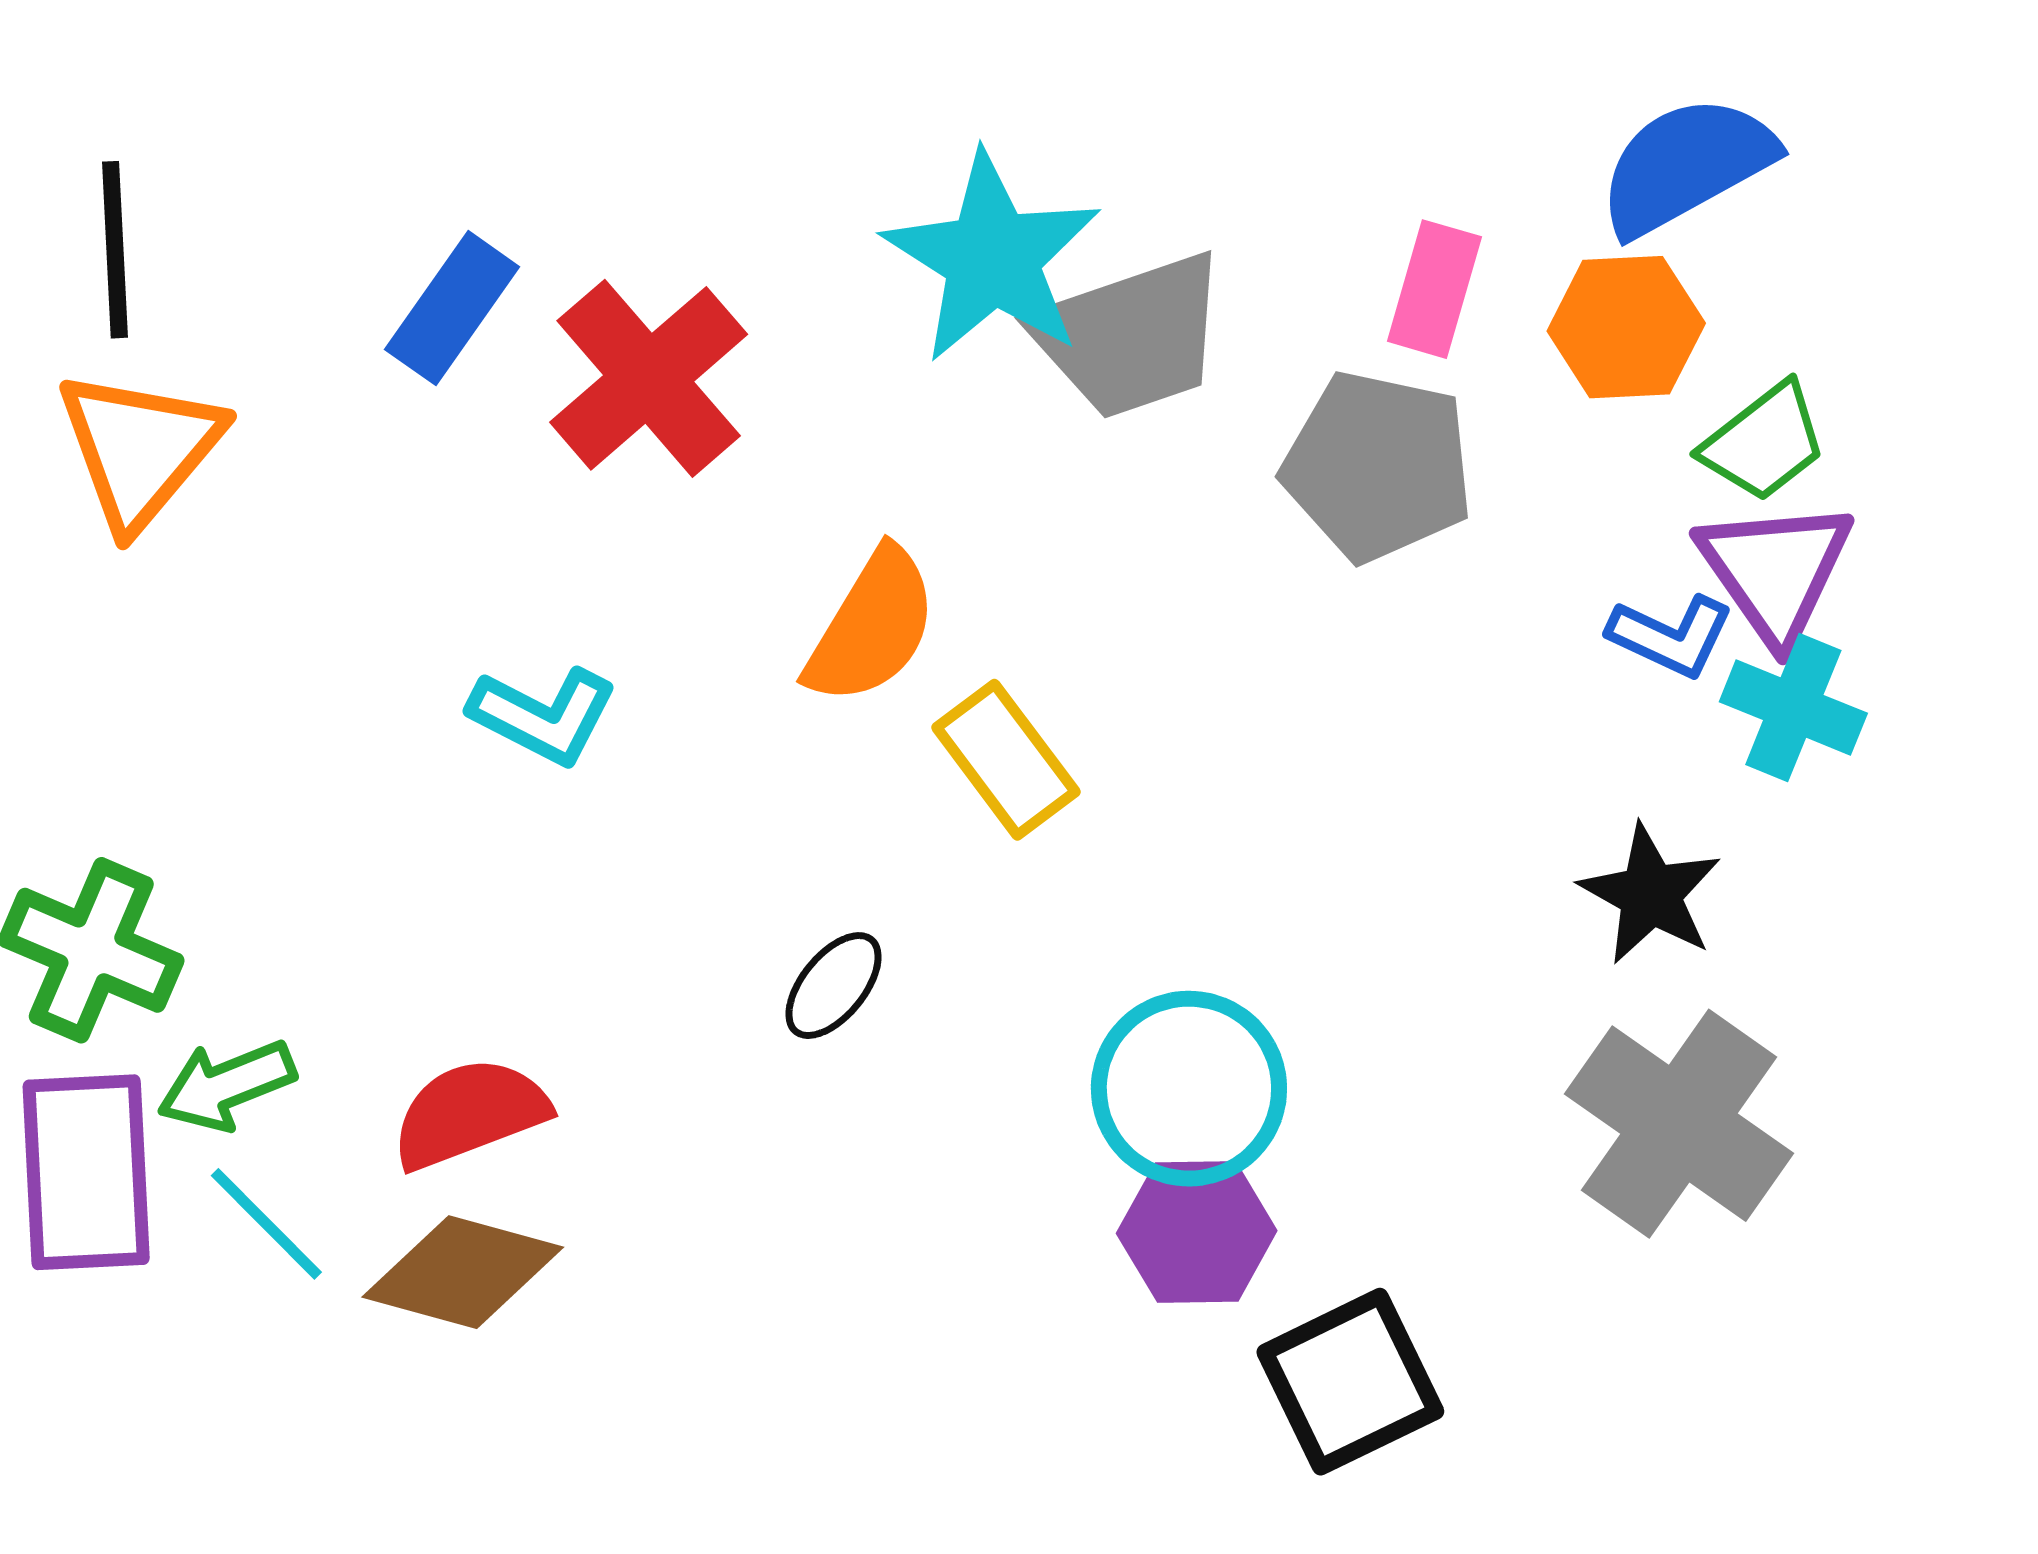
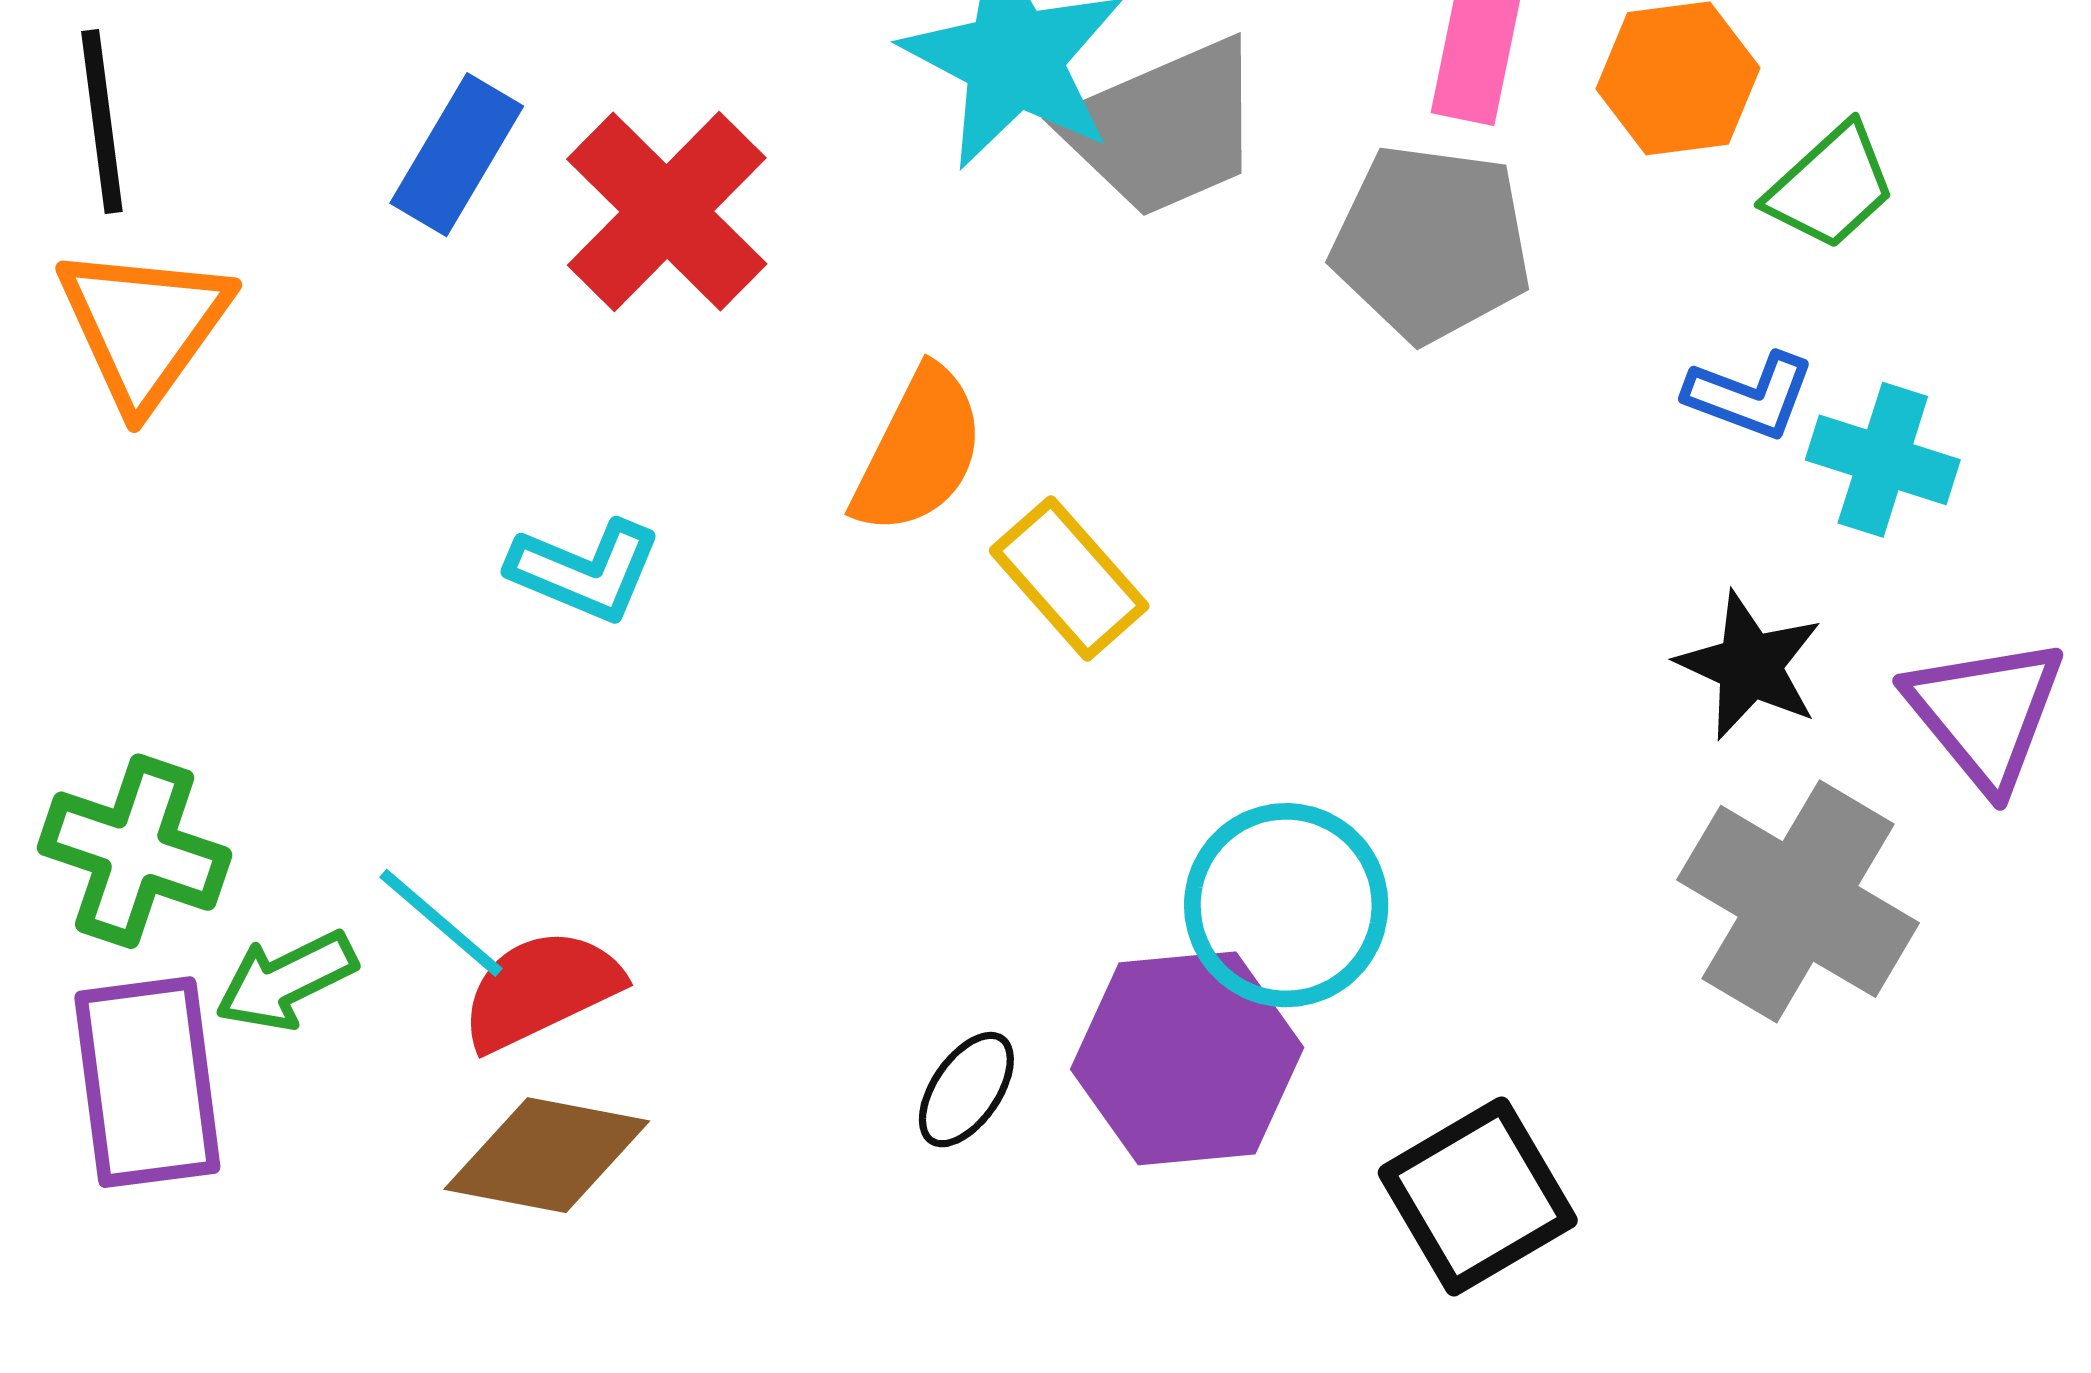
purple triangle: (1775, 571) -> (1985, 713), moved
black ellipse: (834, 986) -> (966, 1090), moved
cyan line: (266, 1224) -> (441, 923), moved
purple hexagon: (1197, 1232) -> (1187, 1058), moved, size x1.4

